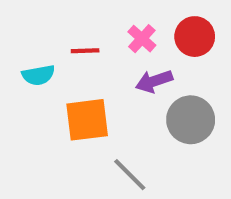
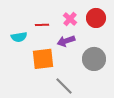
purple arrow: (154, 81) -> (66, 41), moved

